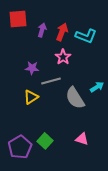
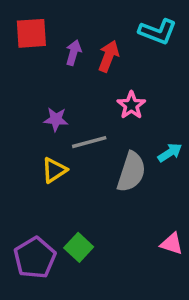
cyan L-shape: (86, 36) -> (158, 32), moved
pink star: (63, 57) -> (131, 105), moved
gray semicircle: (75, 98) -> (131, 172), turned -130
pink triangle: (82, 139) -> (172, 244), moved

